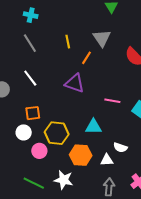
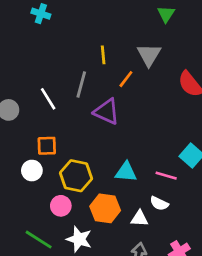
cyan cross: (31, 15) -> (41, 14), moved
gray line: (30, 43) -> (81, 85), moved, turned 42
pink line: (112, 101) -> (166, 176), moved
pink circle: (39, 151) -> (61, 206), moved

